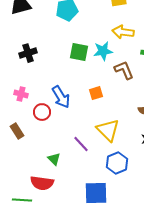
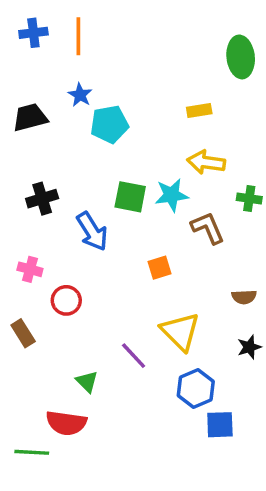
blue arrow: (61, 97) -> (92, 231), moved
blue square: (96, 193) -> (220, 425), moved, size x0.7

